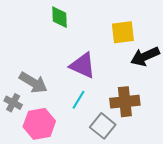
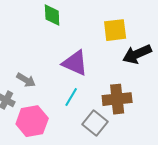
gray arrow: (33, 83) -> (26, 80), size x0.7

